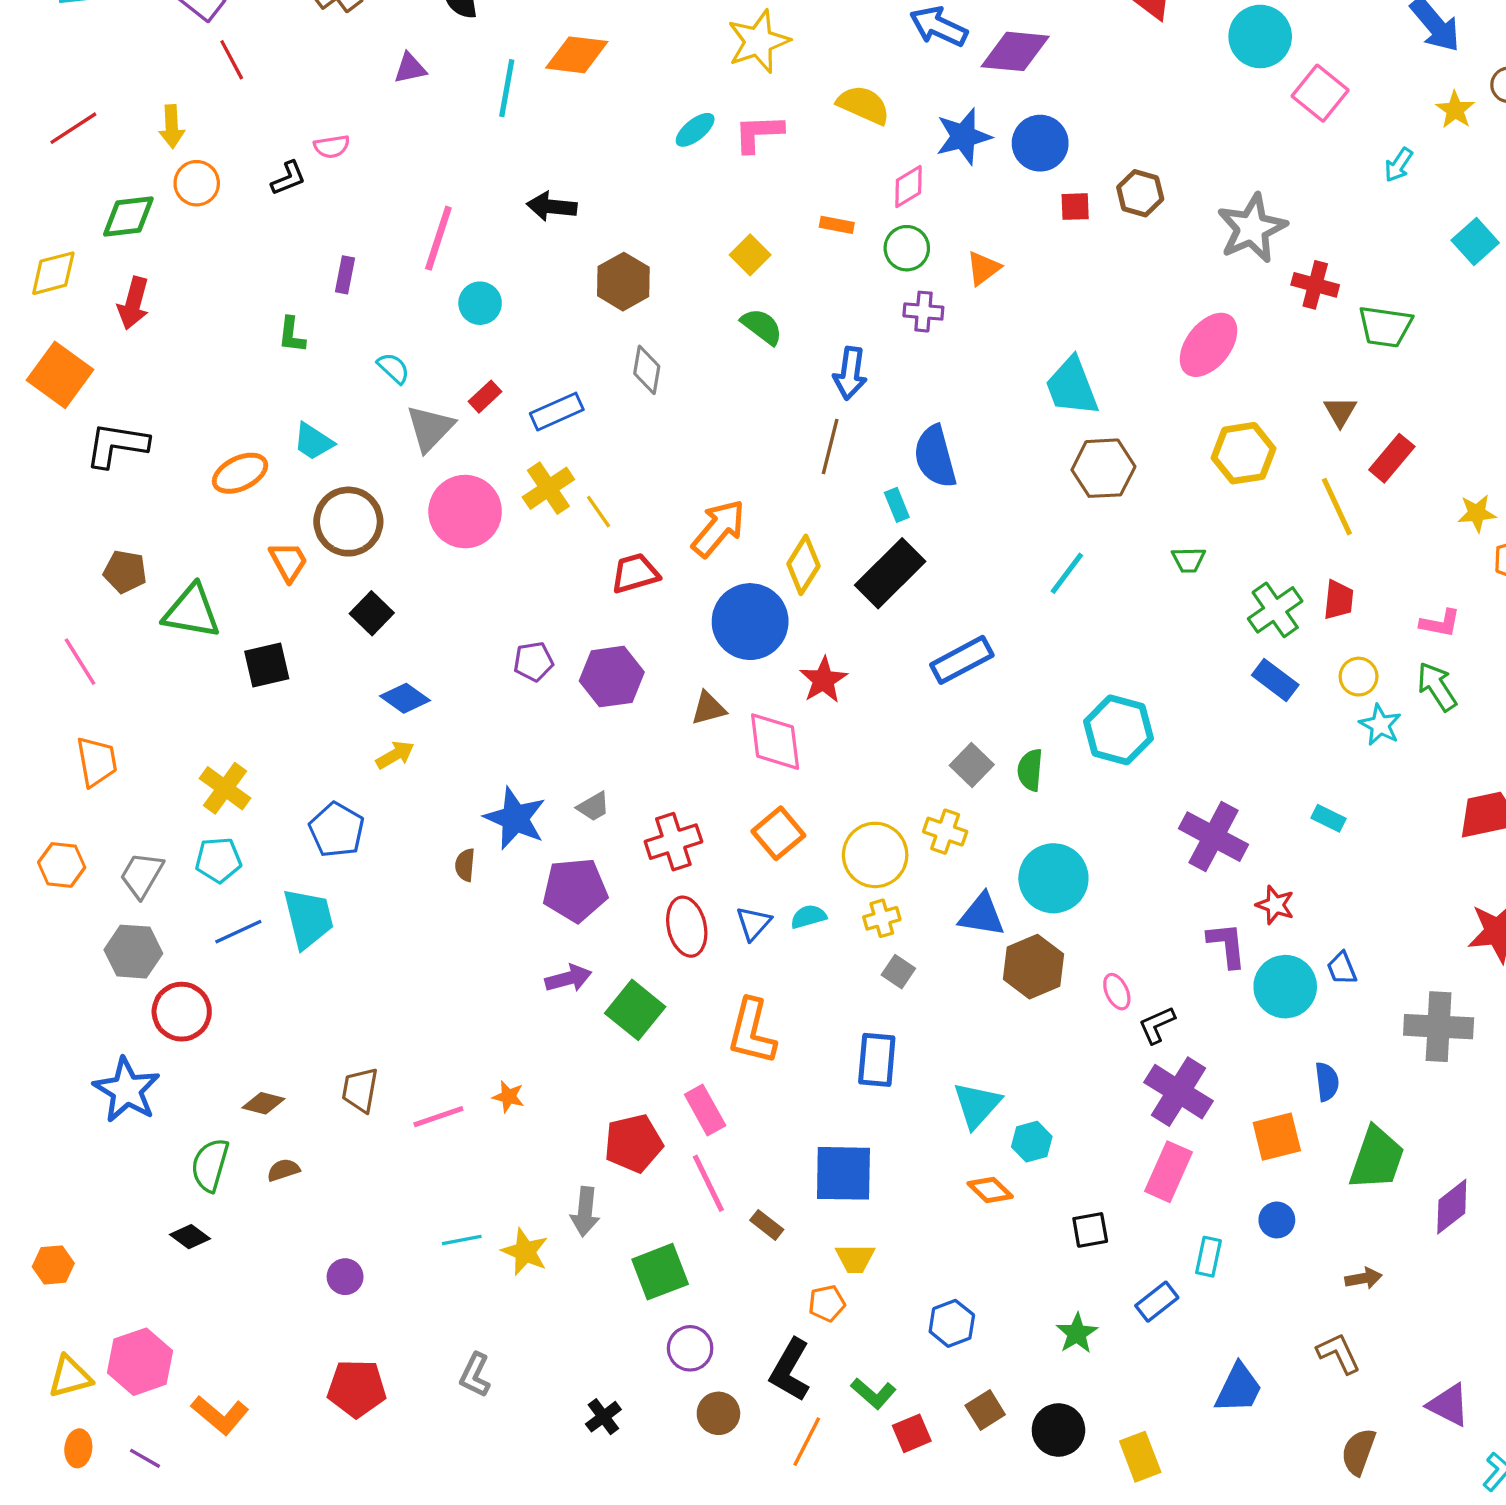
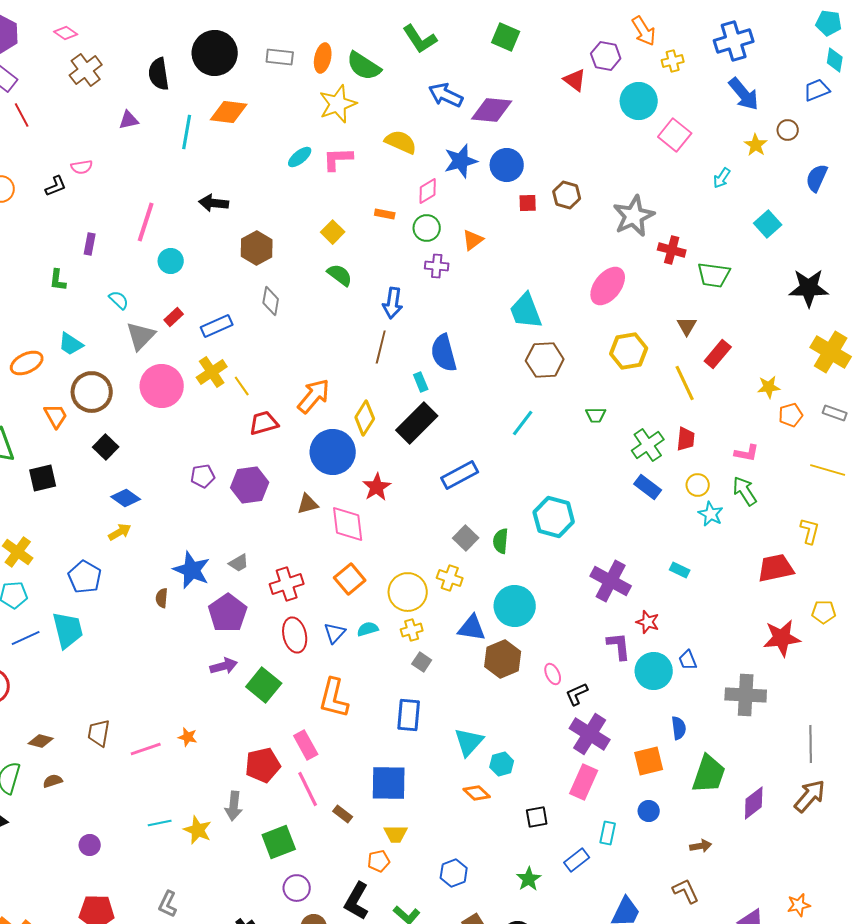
purple pentagon: (575, 890) -> (228, 613), turned -30

